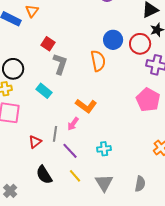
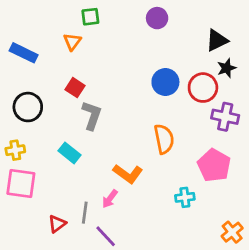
orange triangle: (32, 11) -> (72, 42), moved
orange semicircle: (98, 61) -> (164, 139), moved
black circle: (13, 69) -> (28, 107), moved
cyan cross: (104, 149) -> (185, 197), moved

